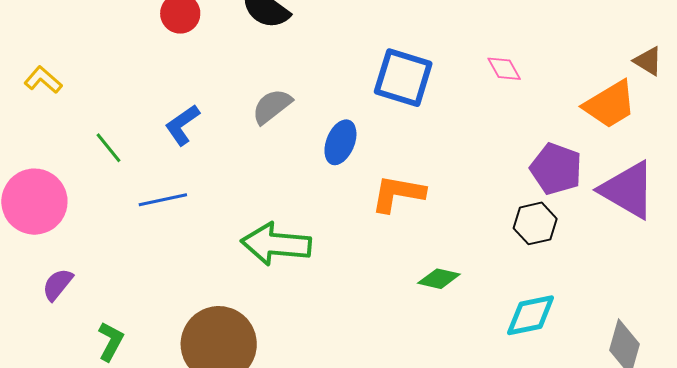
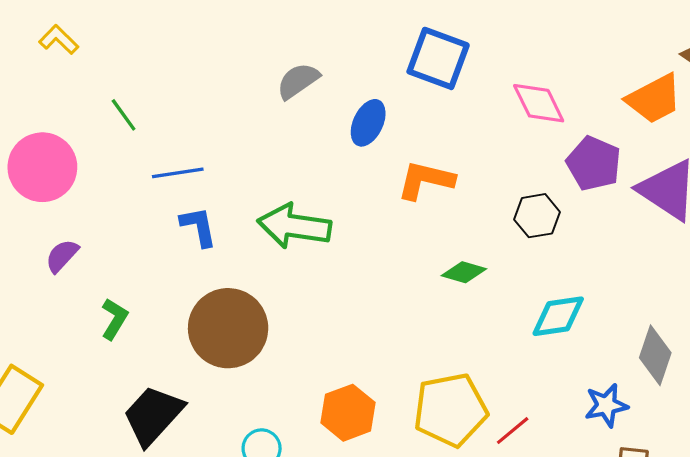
pink diamond: (504, 69) -> (539, 103), moved, size x1.5
blue L-shape: (182, 125) -> (199, 227), moved, turned 111
black hexagon: (535, 223) -> (537, 216), moved

